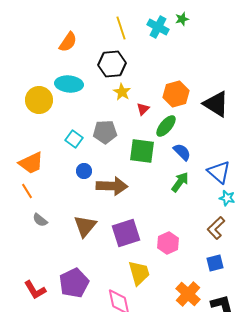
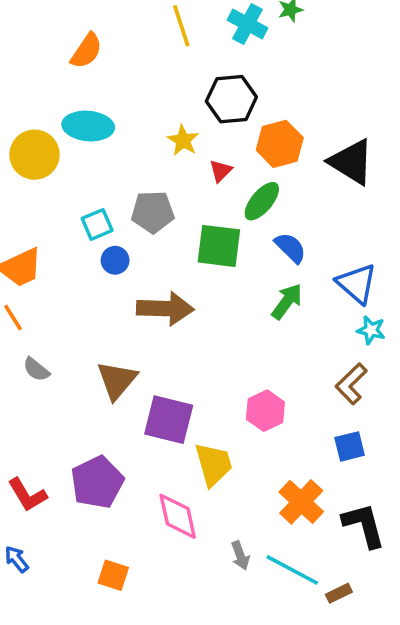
black hexagon: (112, 64) -> (231, 99), moved
cyan square: (74, 139) -> (97, 224), turned 30
blue circle: (84, 171) -> (115, 260), moved
purple square: (126, 233) -> (169, 420), moved, turned 32

